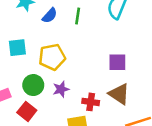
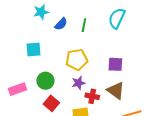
yellow pentagon: (52, 57) -> (77, 60), moved
purple star: (61, 89) -> (78, 83), moved
red square: (27, 111) -> (51, 103), moved

